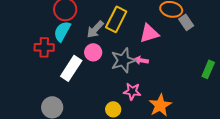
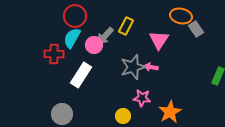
yellow rectangle: (116, 19) -> (126, 26), size x0.7
pink triangle: (149, 33) -> (159, 40), turned -40
pink circle: (93, 52) -> (94, 45), moved

